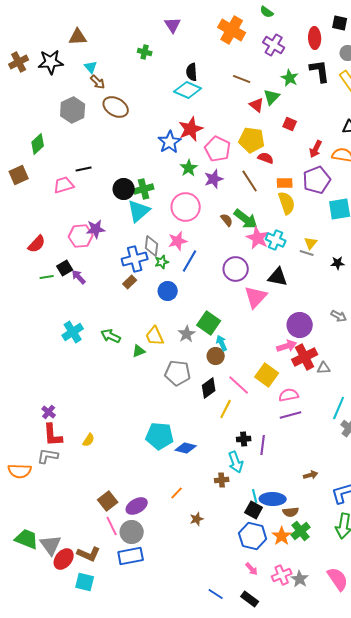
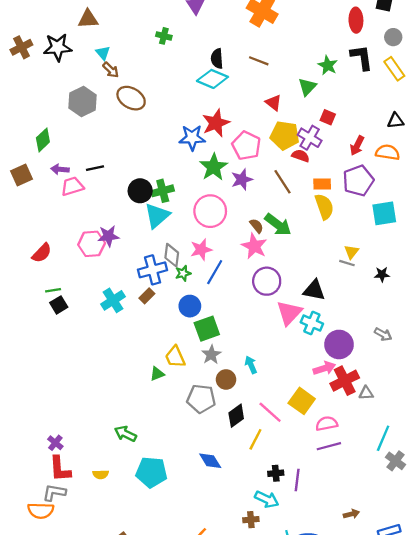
purple cross: (274, 45) -> (310, 138), moved
brown line: (242, 79) -> (259, 61), moved
red triangle: (257, 105) -> (273, 103), moved
blue star: (170, 142) -> (192, 138), turned 30
green star: (189, 168) -> (214, 167), size x1.4
pink star: (258, 238) -> (254, 246), moved
cyan cross: (276, 240) -> (312, 323), moved
black square: (65, 268) -> (59, 305), moved
purple arrow: (79, 277) -> (60, 169), moved, turned -42
green square: (209, 323) -> (207, 329), moved, turned 35
cyan cross: (73, 332) -> (113, 300), moved
green arrow: (111, 336) -> (125, 434), moved
brown circle: (216, 356) -> (226, 379), moved
cyan pentagon: (160, 436) -> (151, 472), moved
yellow semicircle: (89, 440) -> (101, 474), turned 56
blue diamond: (186, 448) -> (210, 461), moved, turned 45
cyan arrow: (236, 462) -> (267, 499), turned -45
orange semicircle: (20, 471) -> (41, 511), moved

